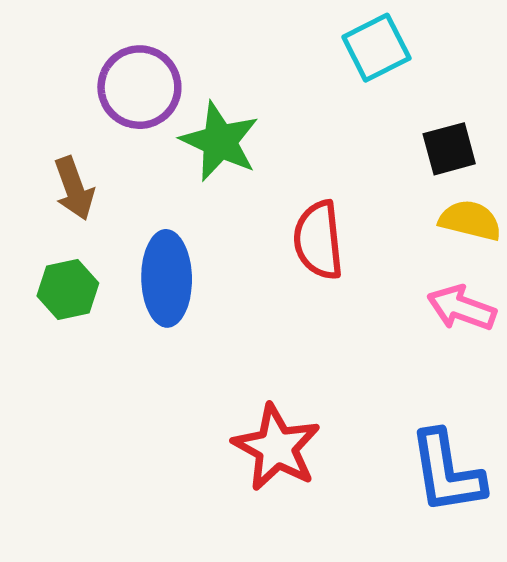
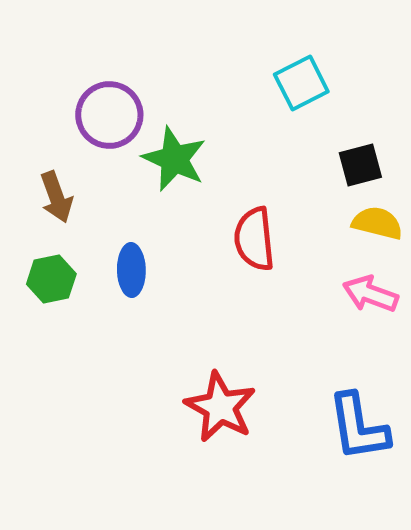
blue ellipse: (167, 278) -> (131, 270), size x0.7

